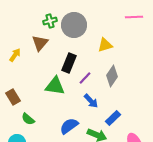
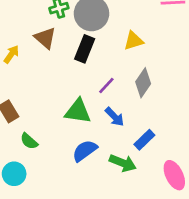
brown triangle: (40, 43) -> (45, 38), turned -30
black rectangle: (69, 63) -> (85, 49), moved
green triangle: (55, 86) -> (78, 111), moved

